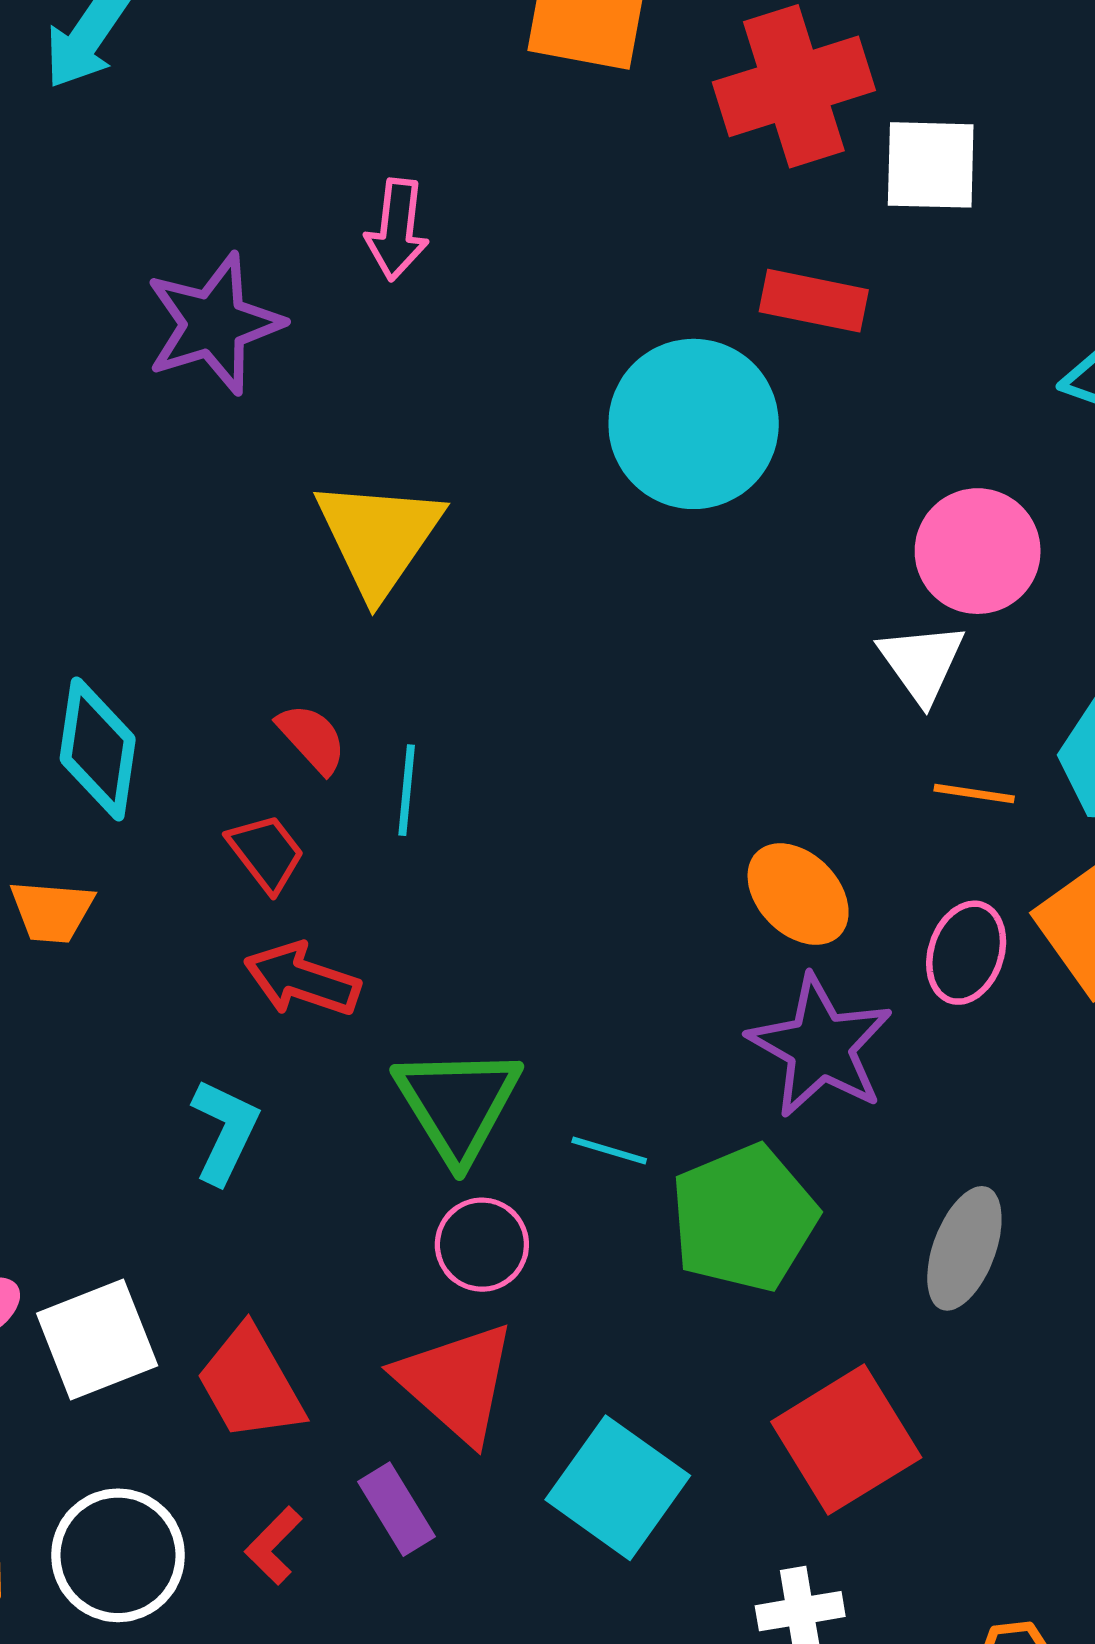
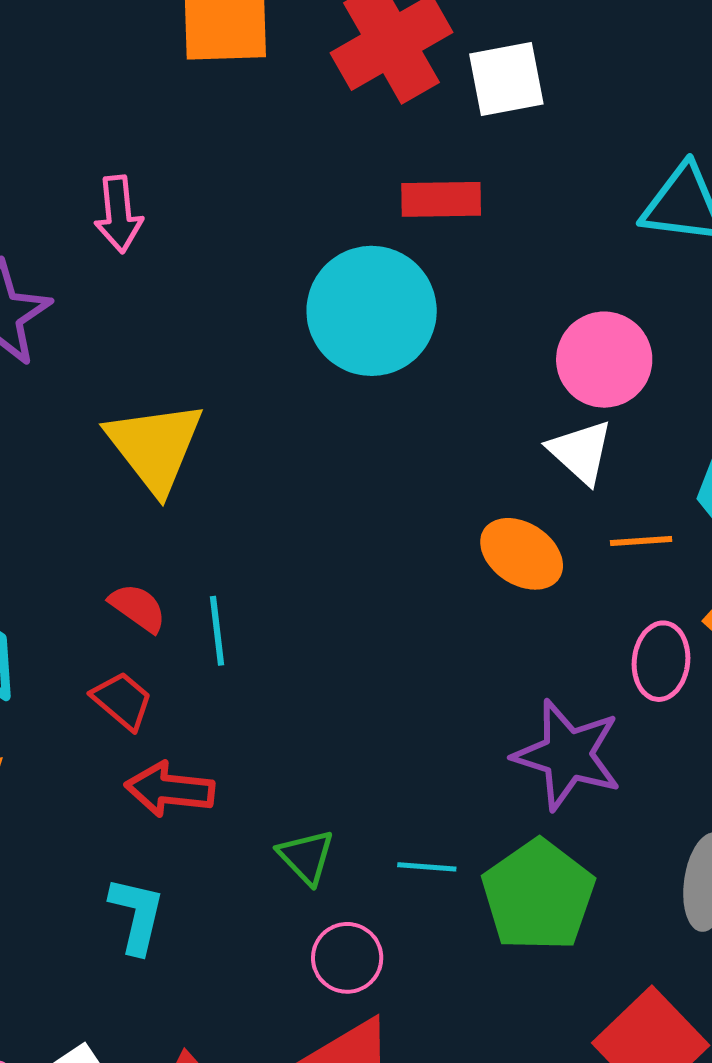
orange ellipse: (798, 894) -> (522, 554), moved
green triangle: (458, 1104) -> (306, 857), size x0.6

